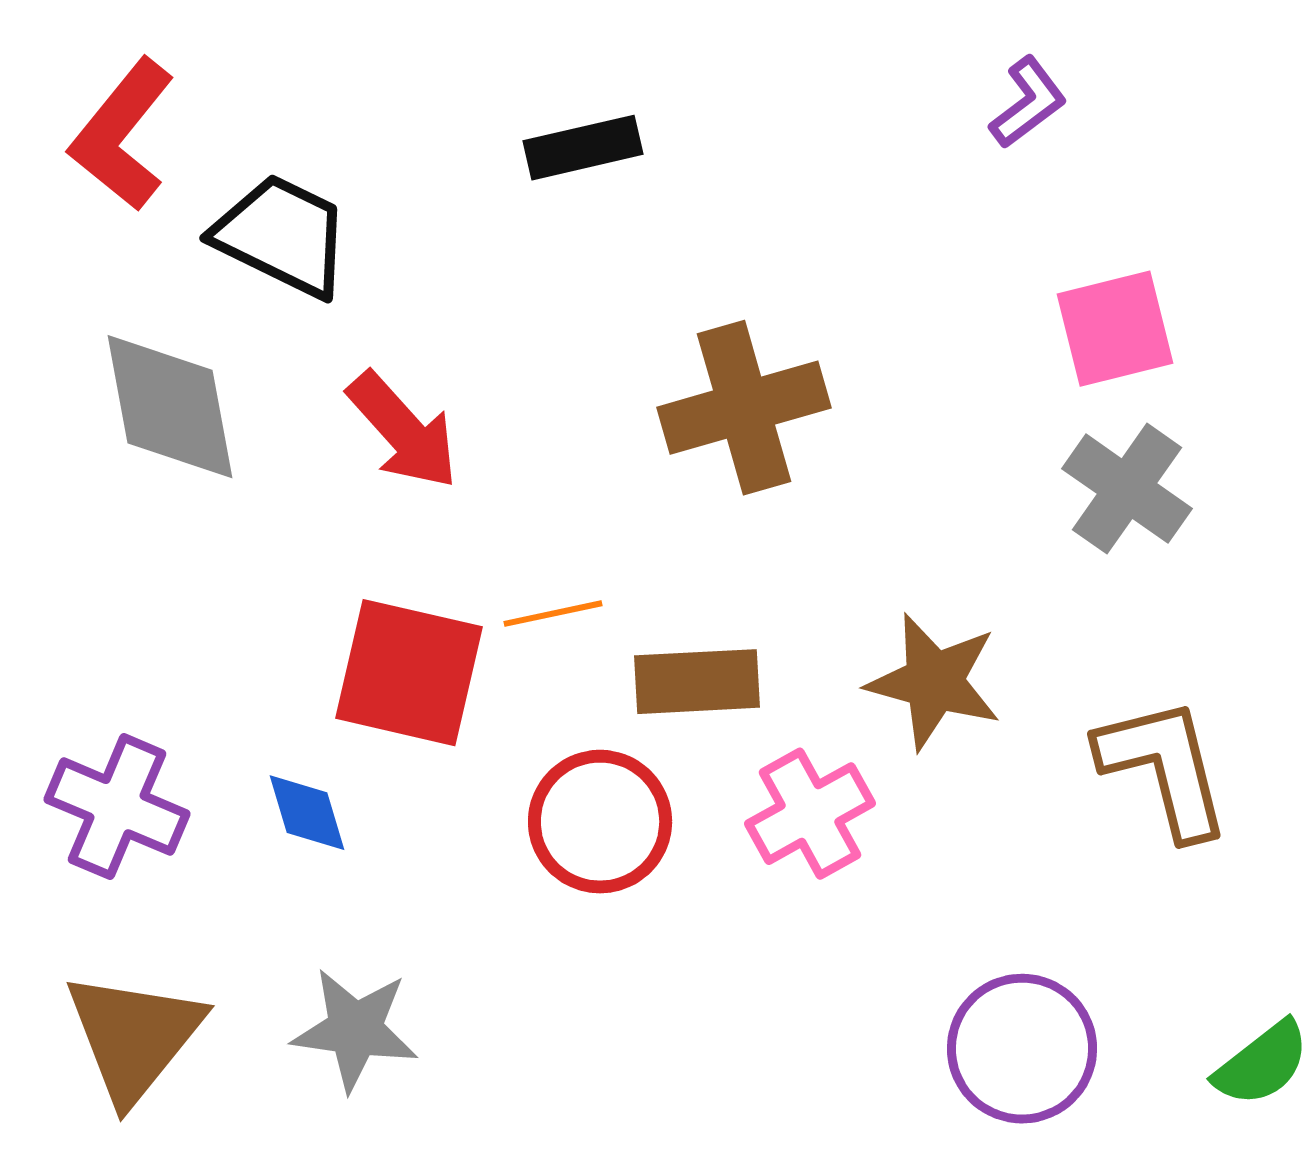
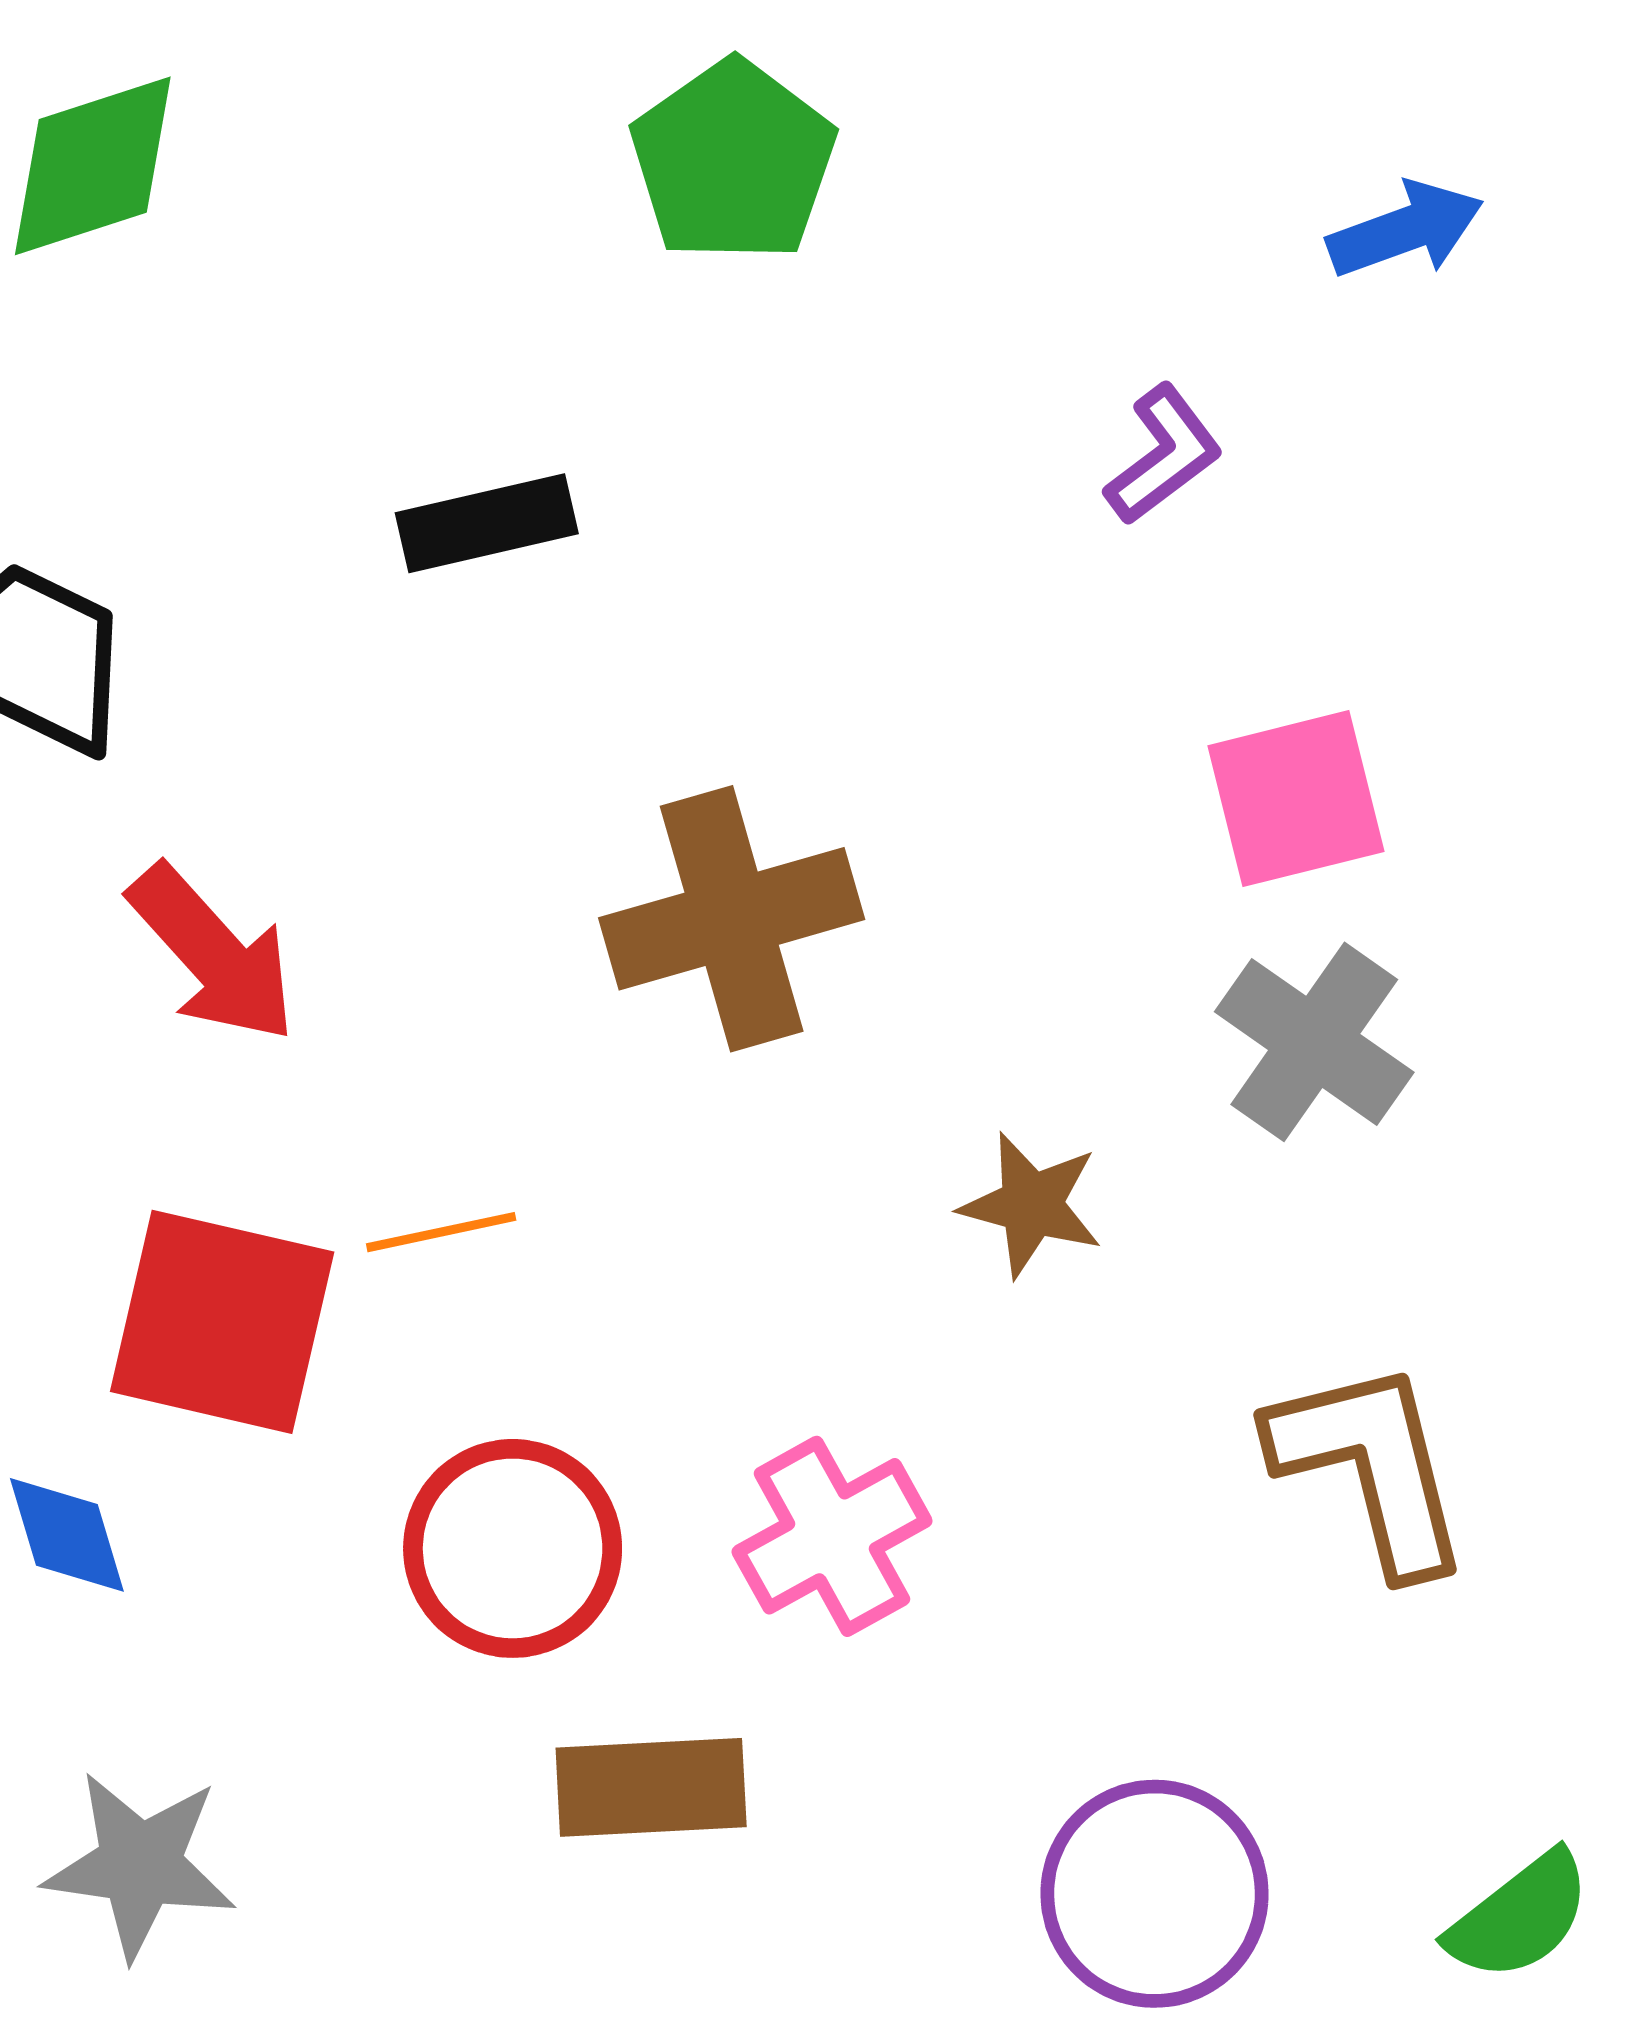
brown rectangle: (697, 682) -> (651, 1787), moved
brown star: (934, 682) -> (1031, 1205), moved, size x0.7

